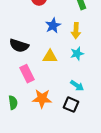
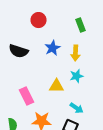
black semicircle: (19, 46) -> (18, 51), moved
yellow triangle: (50, 57) -> (56, 86), moved

